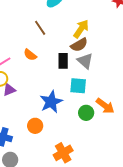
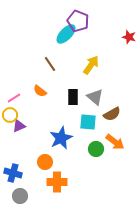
brown semicircle: (79, 45) -> (112, 114), moved
orange cross: (63, 153) -> (57, 182), moved, turned 30

